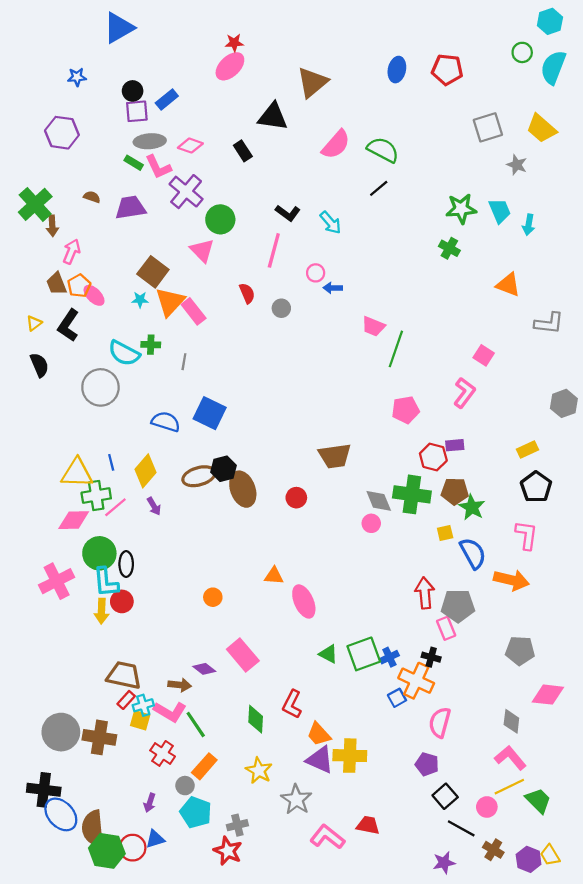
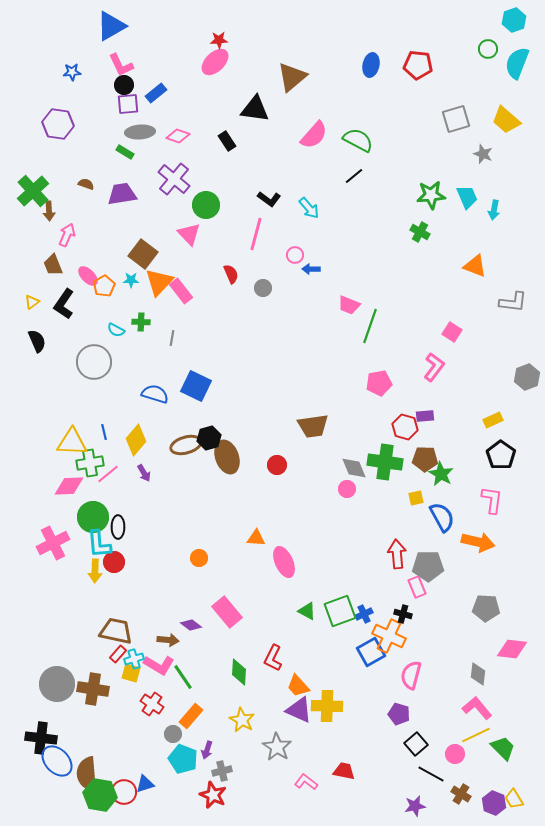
pink L-shape: (158, 167) -> (121, 65), moved
orange pentagon: (79, 286) -> (104, 286), moved
cyan semicircle: (124, 353) -> (116, 330), size x0.6
blue square: (397, 698) -> (371, 652), size x1.6
purple arrow: (150, 803) -> (207, 750), moved
pink L-shape: (327, 837) -> (306, 782), size x0.7

